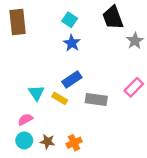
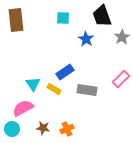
cyan square: (70, 20) -> (63, 18), turned -32
blue star: (72, 43) -> (86, 39), moved
pink semicircle: (25, 119) -> (23, 108), size x1.5
cyan circle: (24, 140) -> (12, 129), moved

